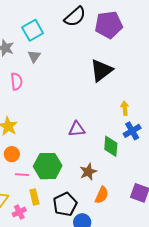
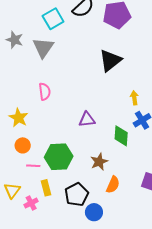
cyan square: (33, 30) -> (53, 19), moved
gray triangle: (34, 56) -> (43, 48), size x1.6
pink semicircle: (17, 81) -> (45, 92), moved

